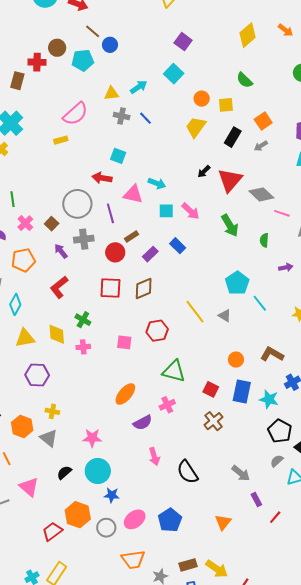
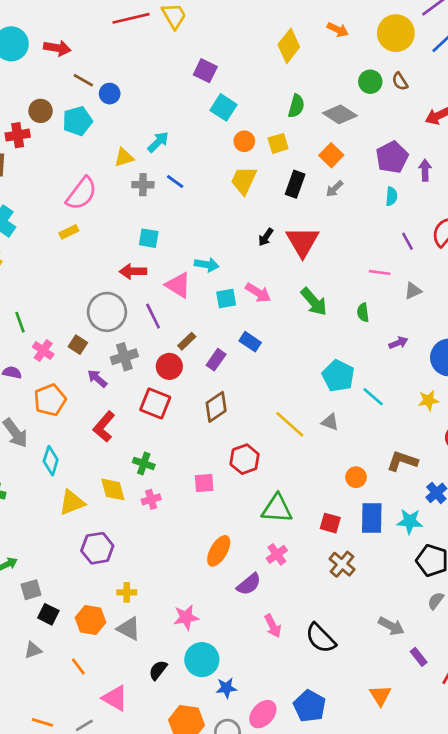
cyan square: (174, 74) -> (224, 107), moved
green semicircle: (244, 80) -> (296, 106), turned -108
pink triangle: (133, 194) -> (178, 285), turned 30
gray diamond: (261, 194) -> (340, 114), moved
red square: (110, 288) -> (155, 404), moved, turned 30

